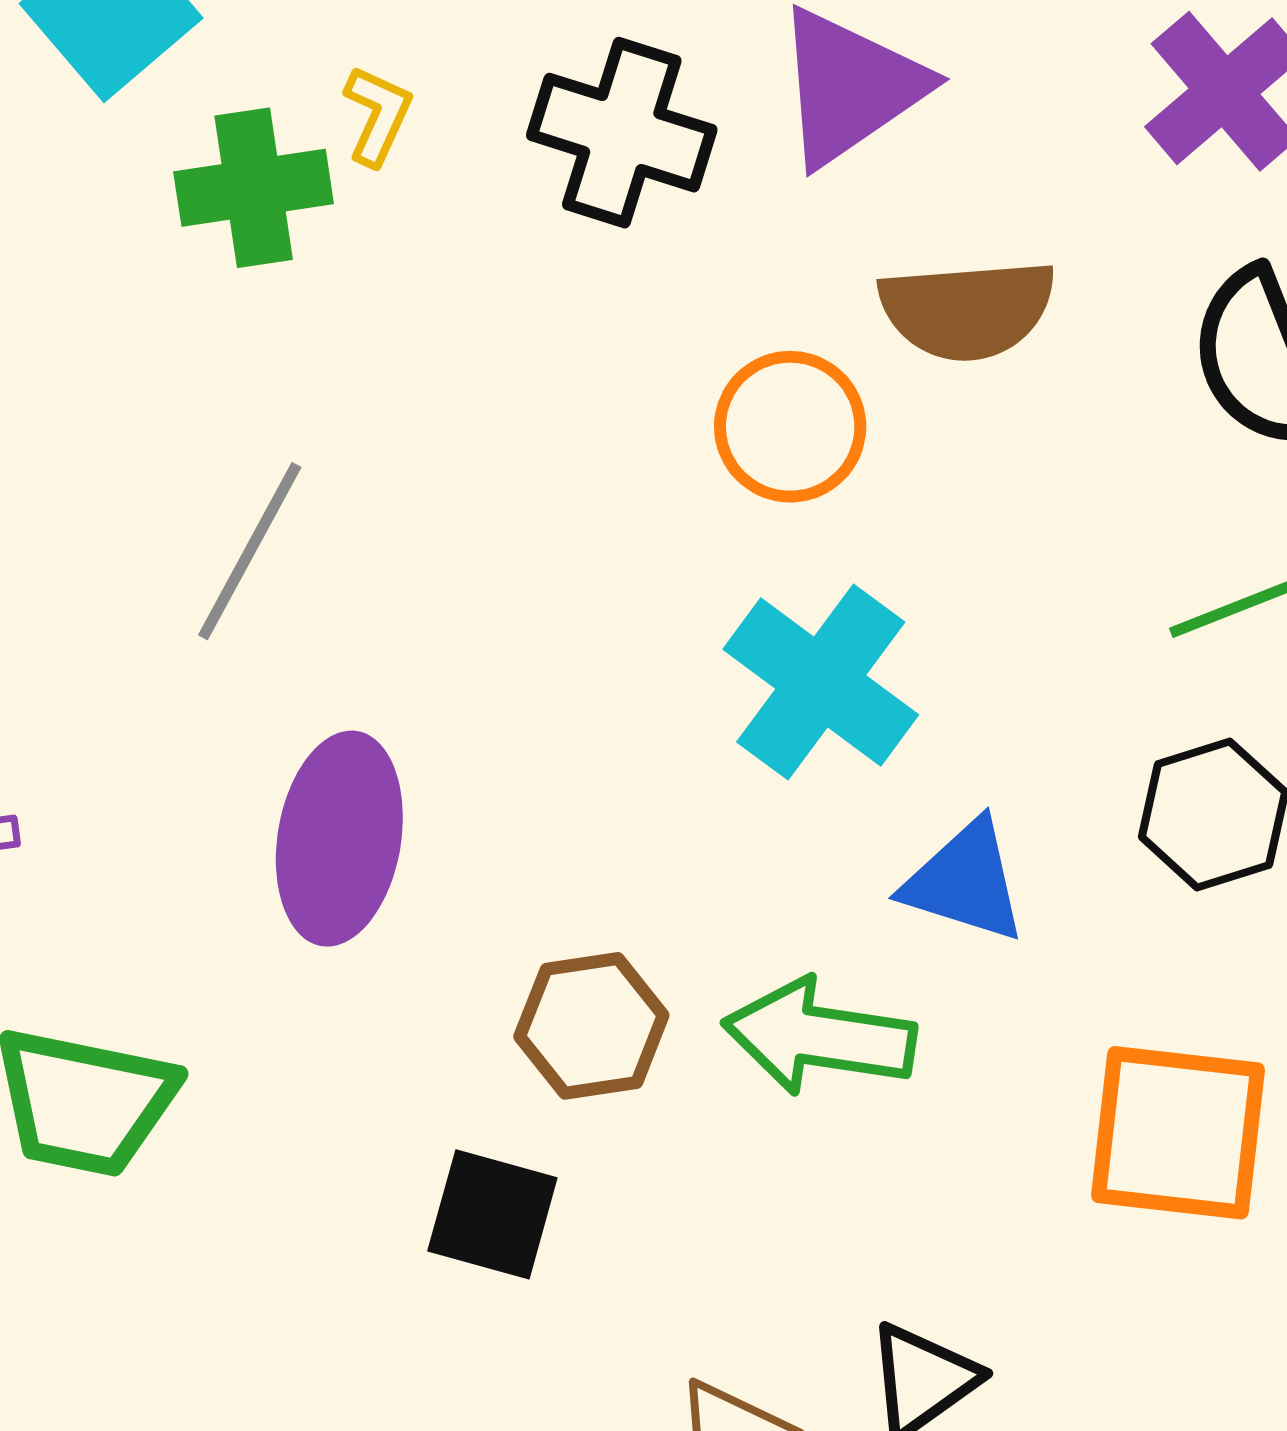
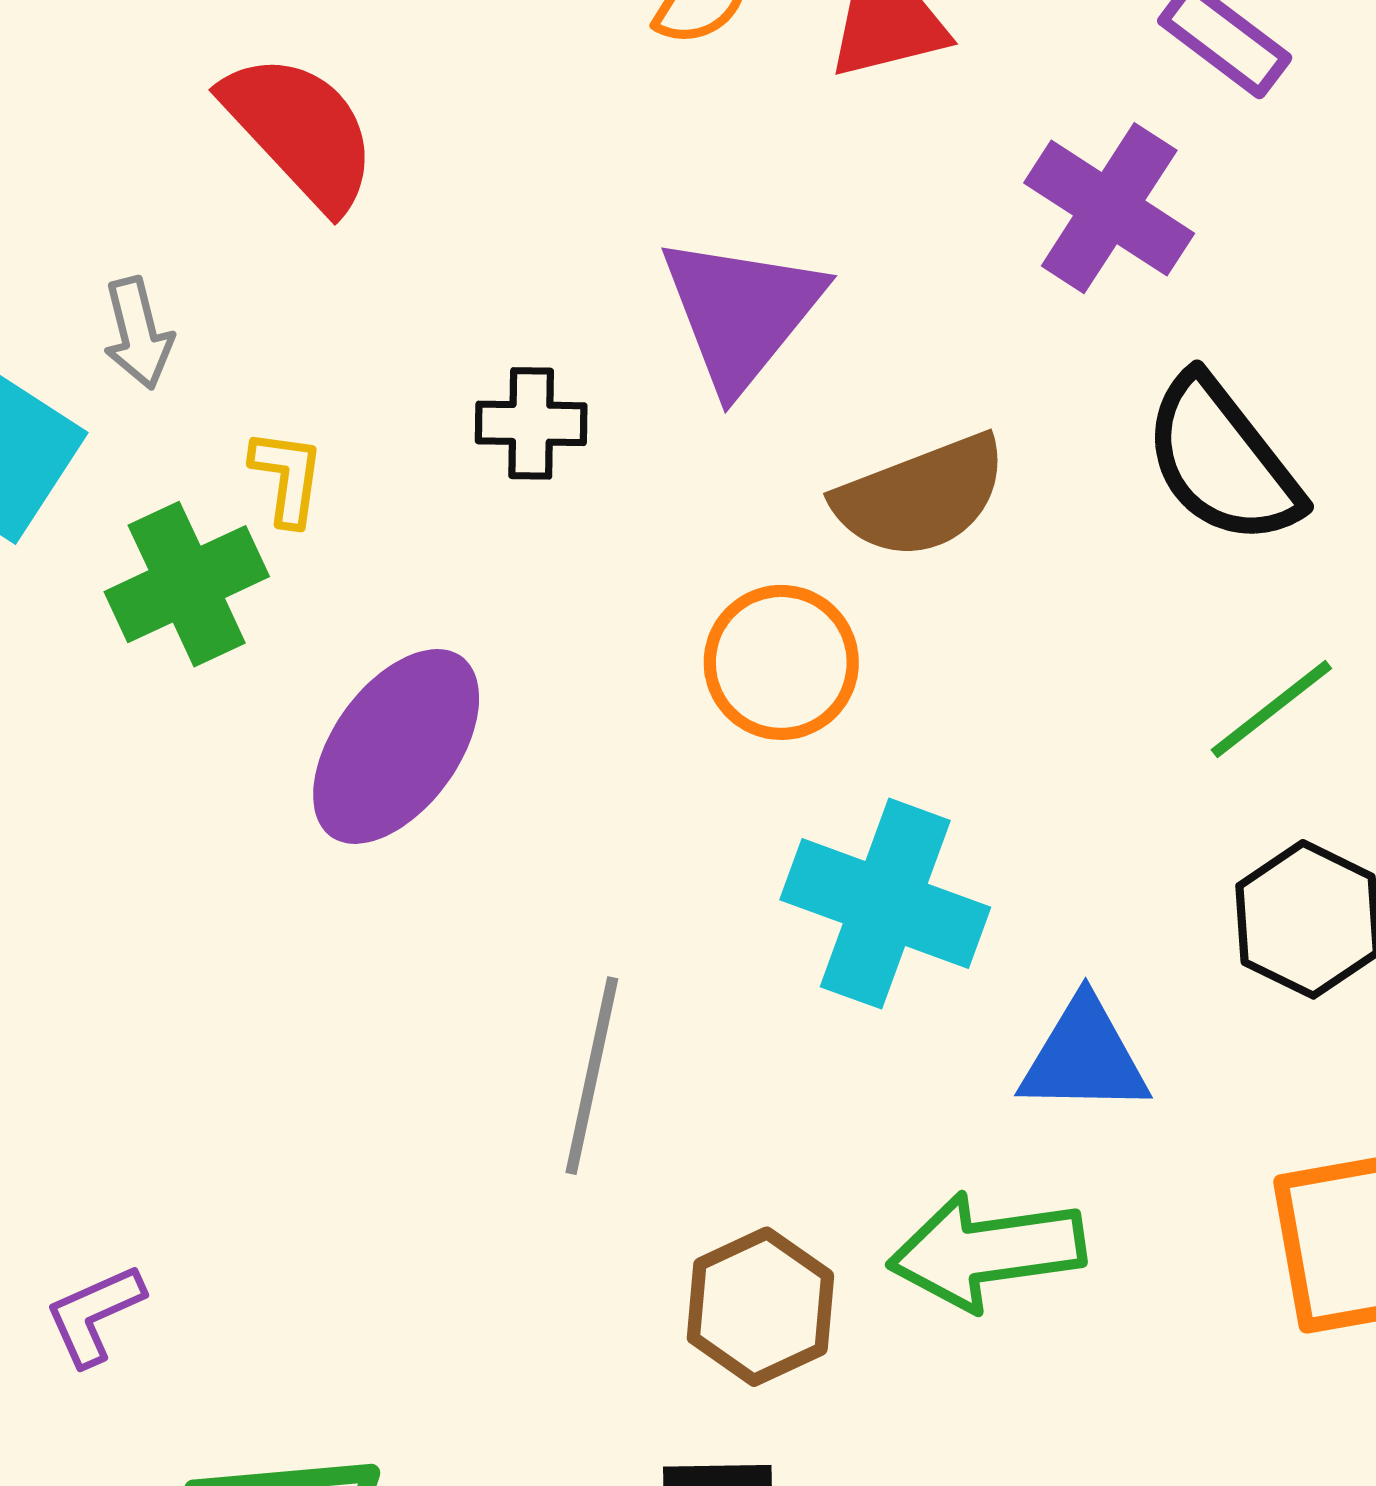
black cross: (622, 133) -> (531, 423), size x0.6
gray line: (250, 551) -> (592, 1076), moved
purple ellipse: (339, 839) -> (396, 746), moved, turned 43

